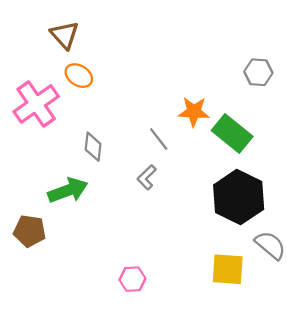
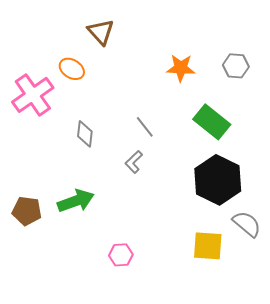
brown triangle: (65, 35) -> (101, 32), moved
orange star: (194, 112) -> (181, 68), moved
green arrow: (68, 190) -> (76, 201), moved

